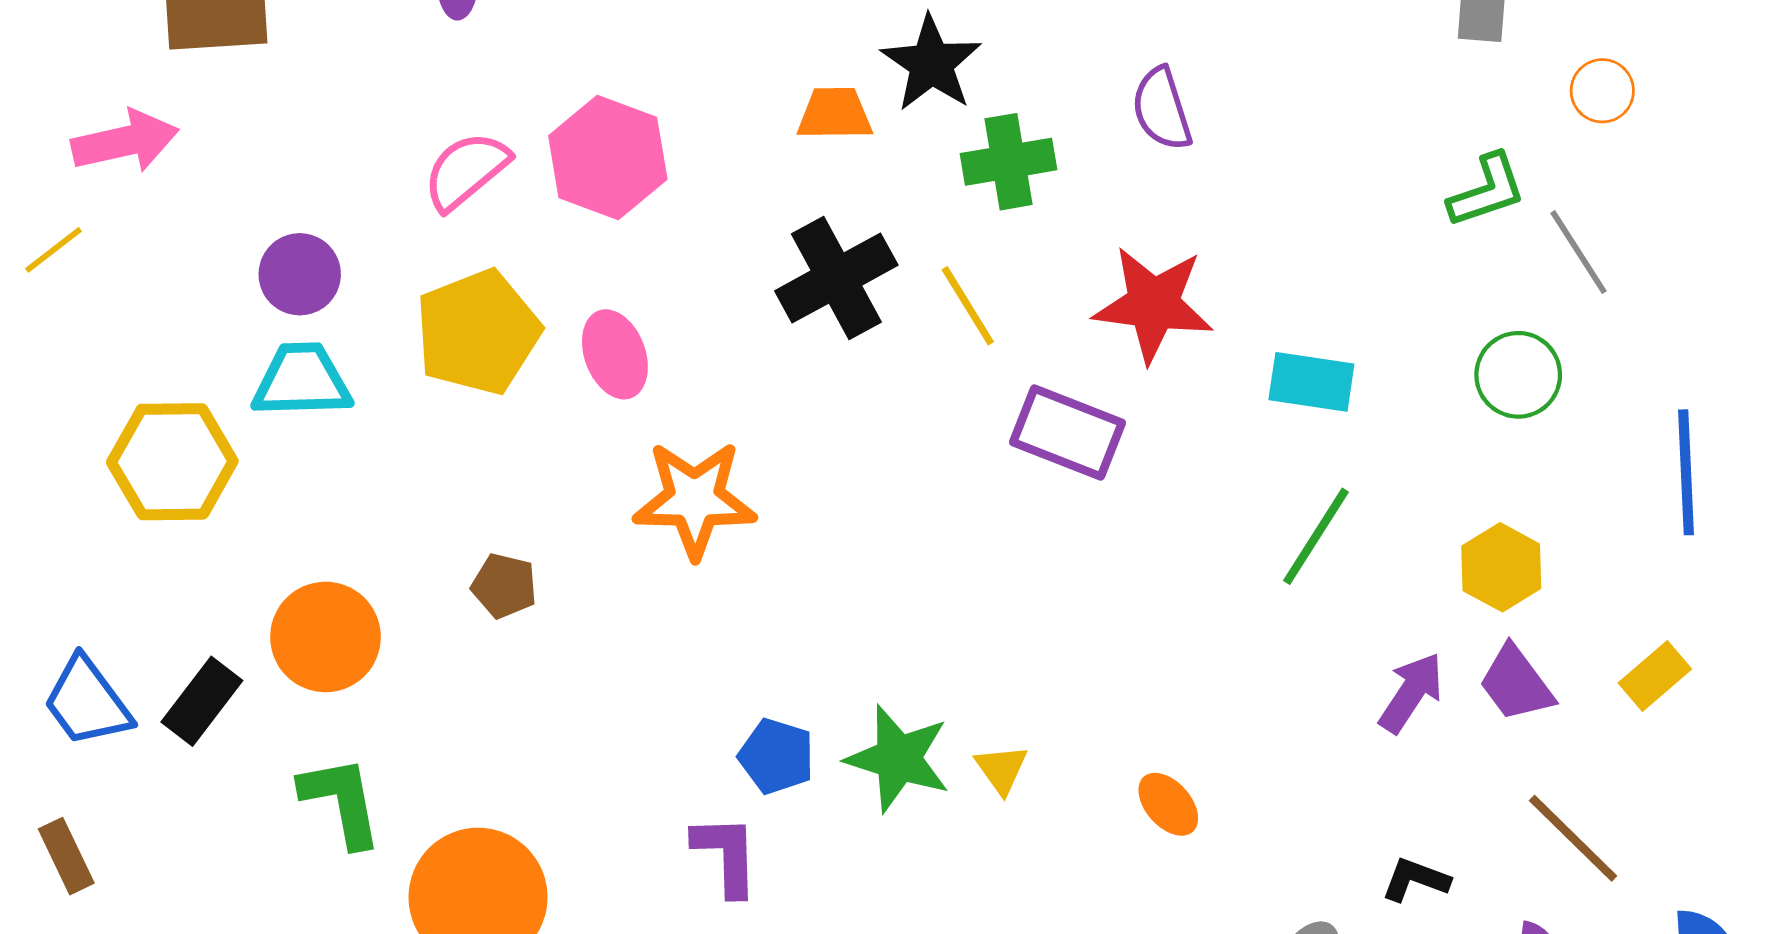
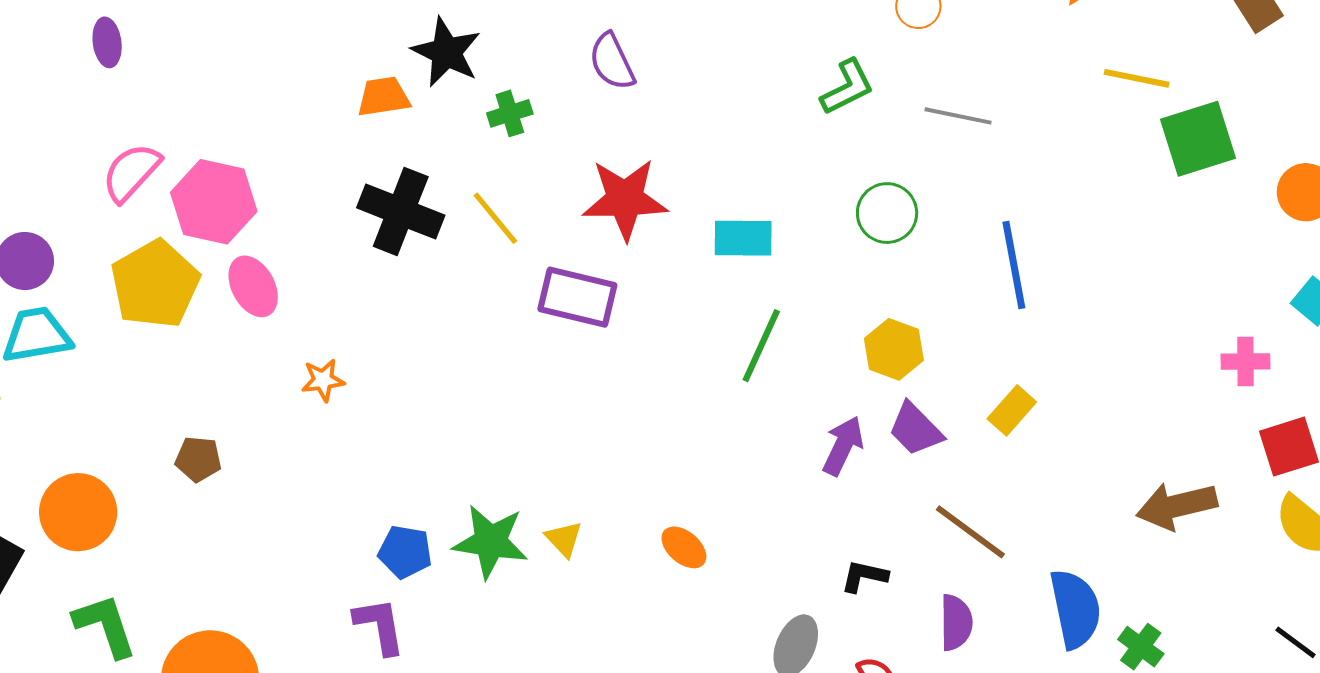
pink hexagon: (608, 157) -> (214, 202), moved
green cross: (1009, 162) -> (510, 113), size x0.7
gray line: (1579, 252) -> (958, 116), moved, turned -38
black cross: (836, 278) -> (401, 212), turned -32
orange star: (695, 499) -> (323, 380), size x0.5

